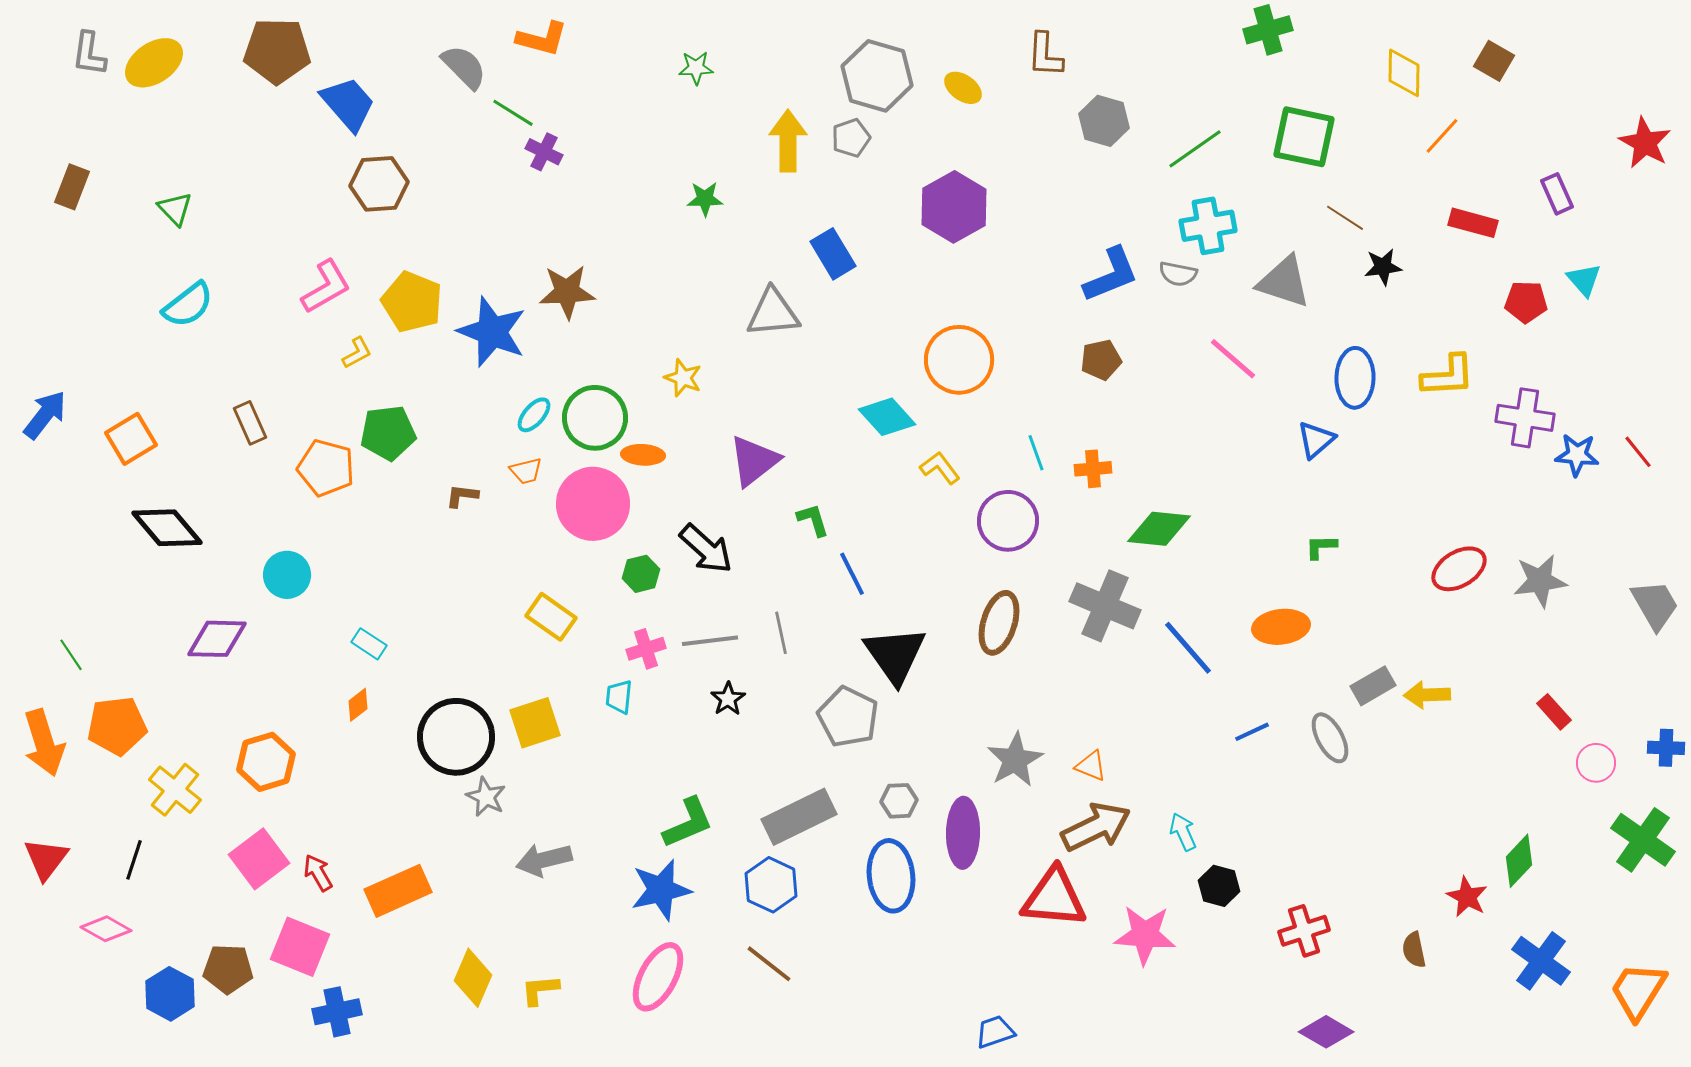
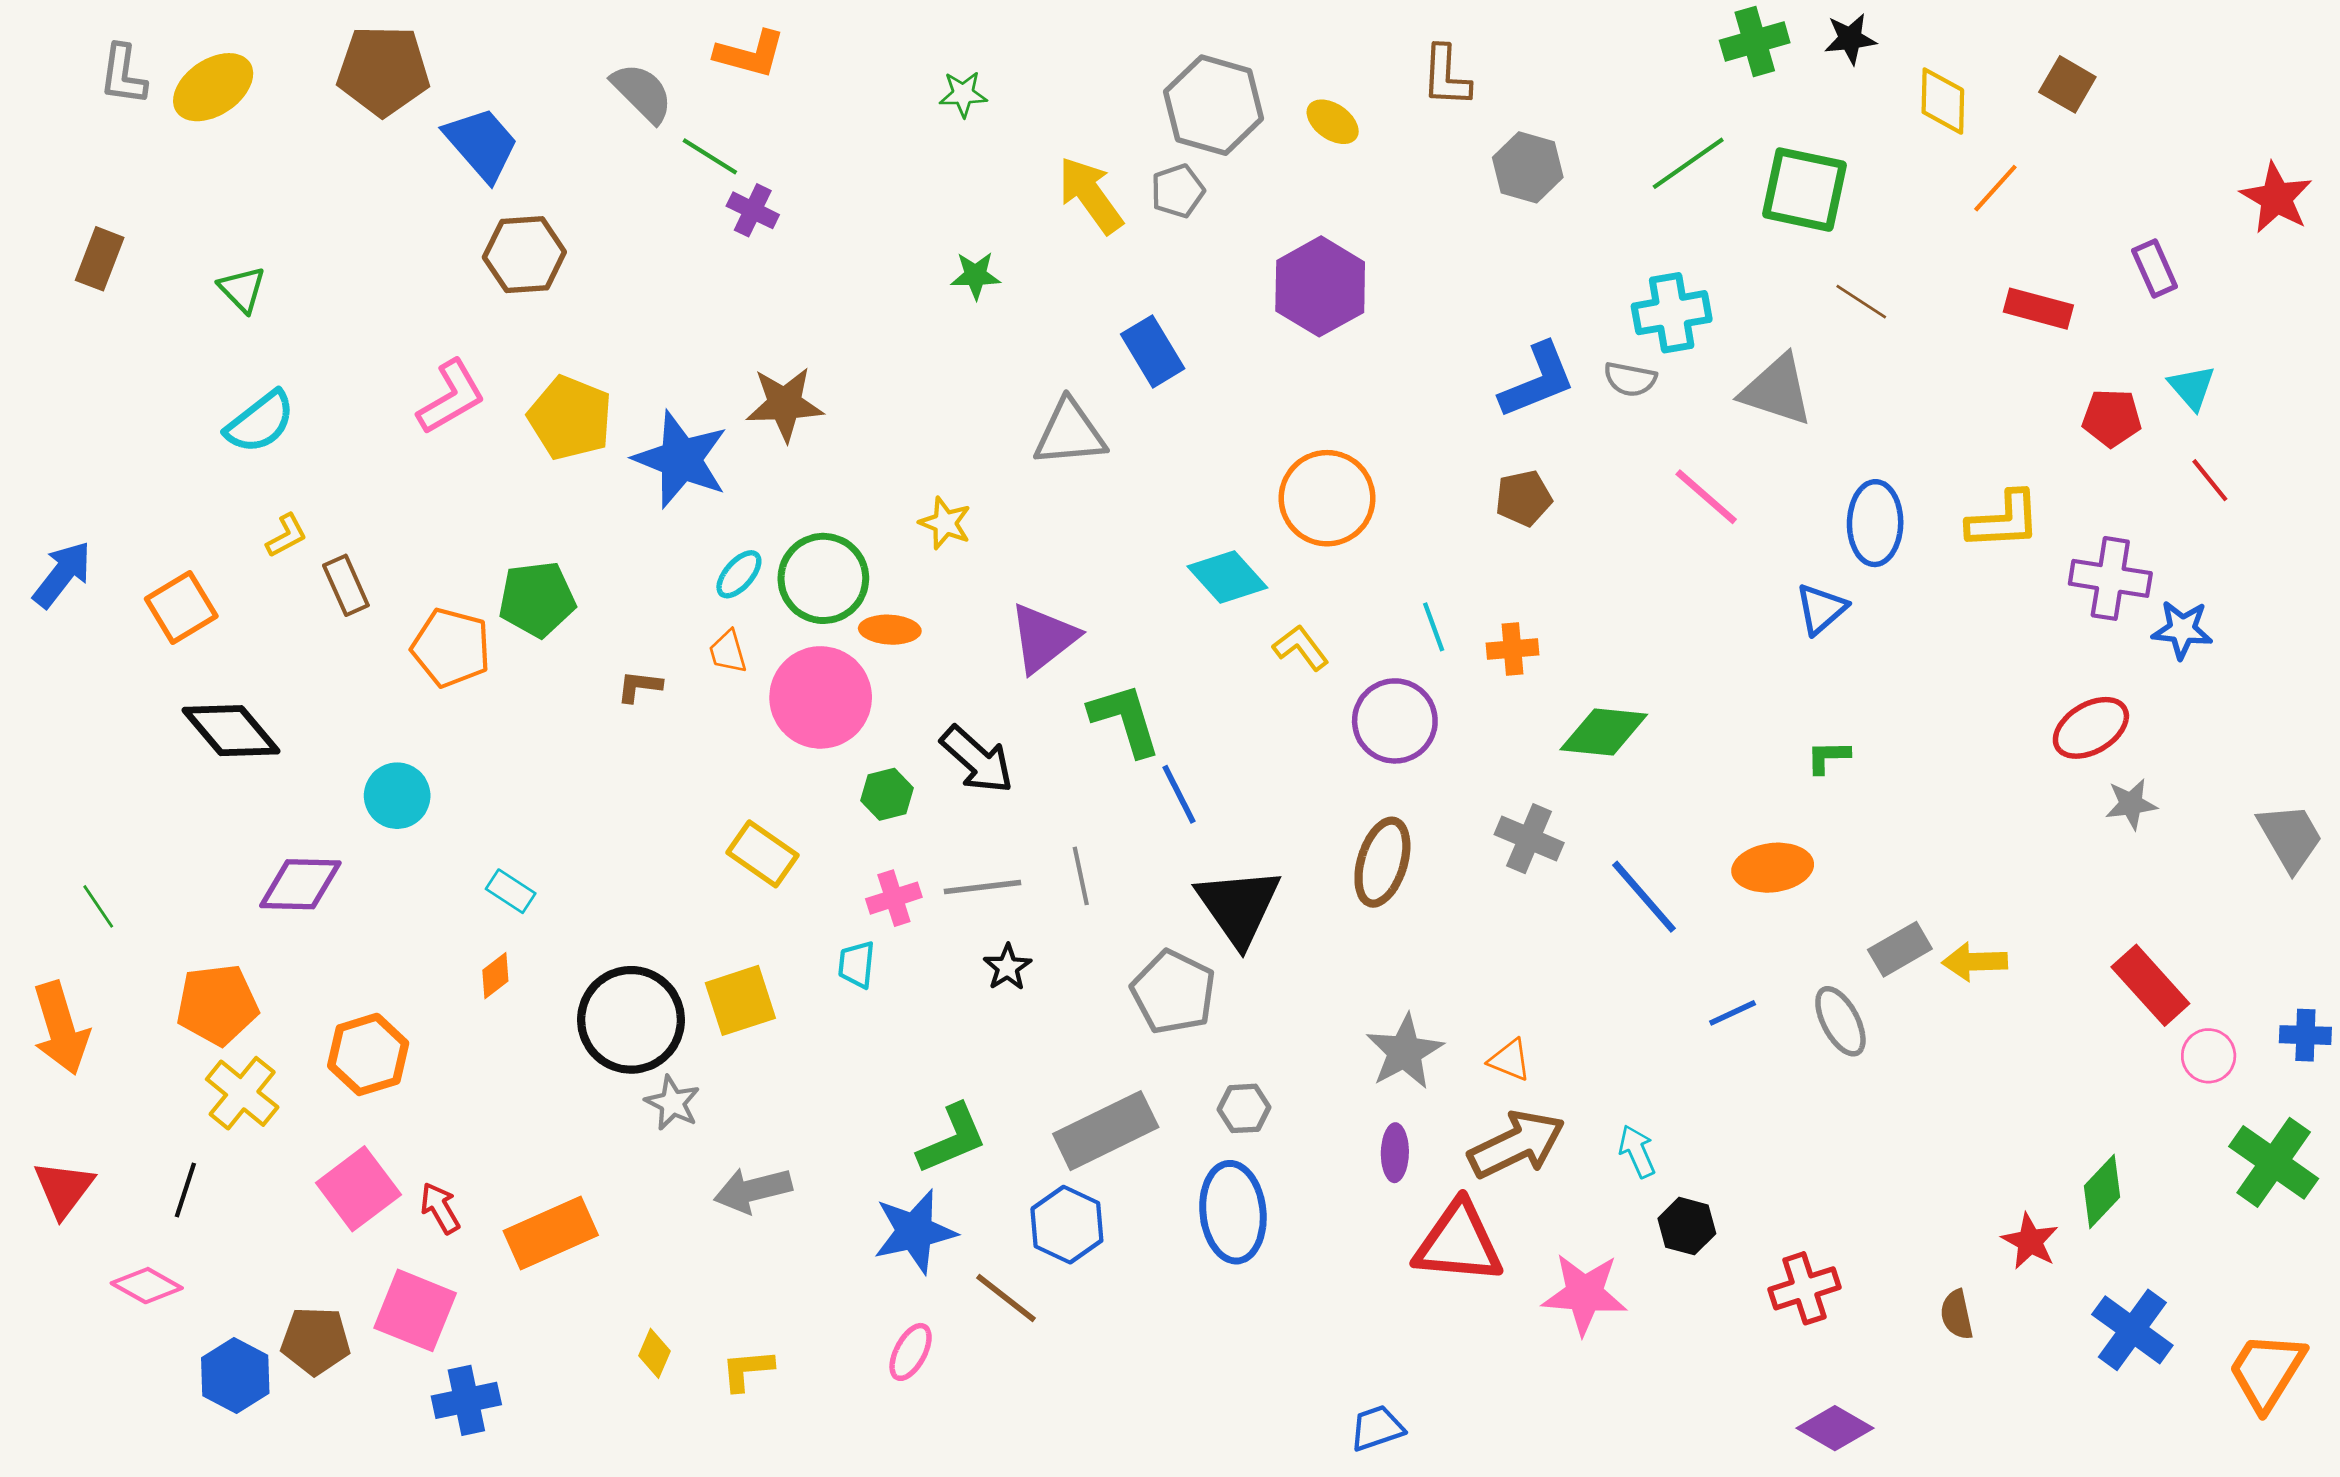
yellow arrow: (788, 141) -> (1090, 195), turned -36
green line: (1195, 149) -> (1688, 163), moved
black star: (1383, 267) -> (1850, 39), moved
yellow L-shape: (357, 353) -> (286, 536), moved
red line: (1638, 452) -> (2210, 480), moved
orange trapezoid: (526, 471) -> (728, 652), turned 88
green L-shape: (813, 520) -> (1125, 720), size x1.6
red ellipse: (1459, 569) -> (2091, 728), moved
gray star: (1540, 581) -> (2131, 804), size x0.7
gray cross: (1105, 606) -> (1529, 839), size x0.7
red rectangle: (1554, 712) -> (2150, 985), size x1.6
orange pentagon: (117, 726) -> (217, 1005), moved
purple ellipse: (963, 833) -> (1395, 1153), moved, size x0.6
brown line: (769, 964) -> (1006, 1298), moved
pink ellipse: (658, 977) -> (911, 1352), size x0.6
yellow diamond: (473, 978) -> (655, 1353), size x0.6

